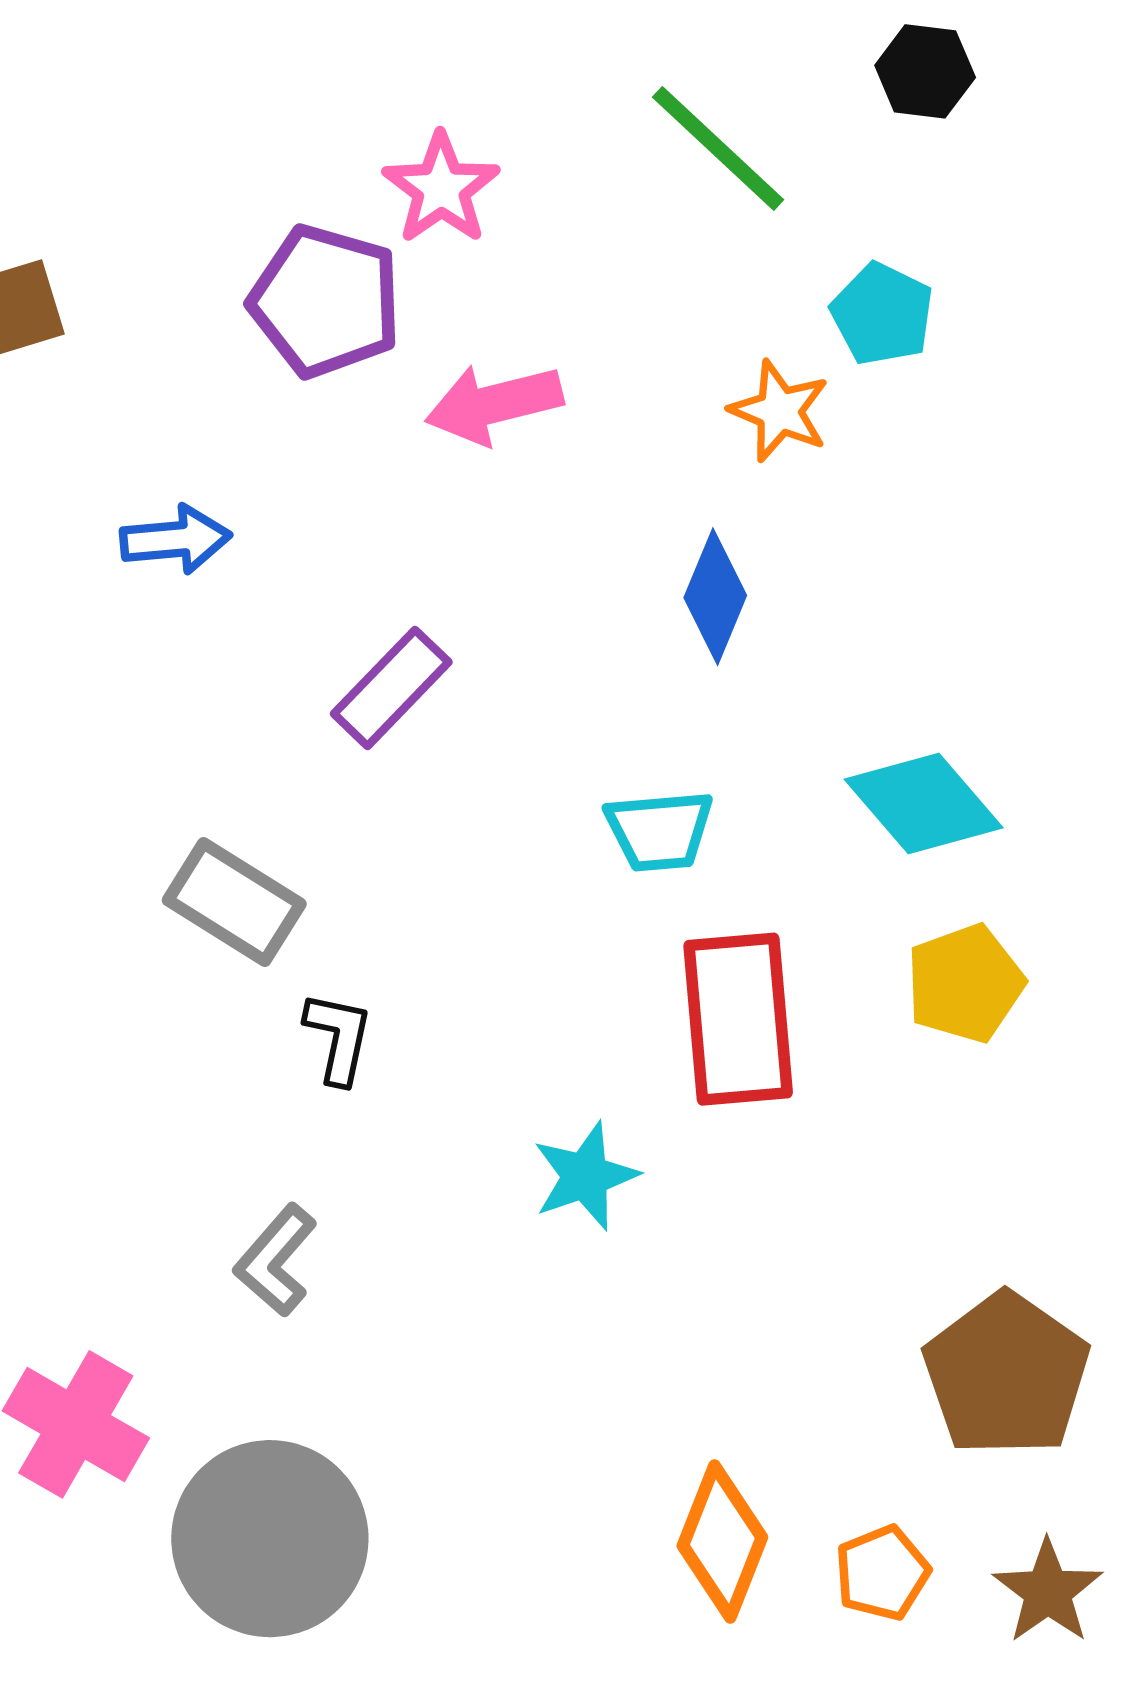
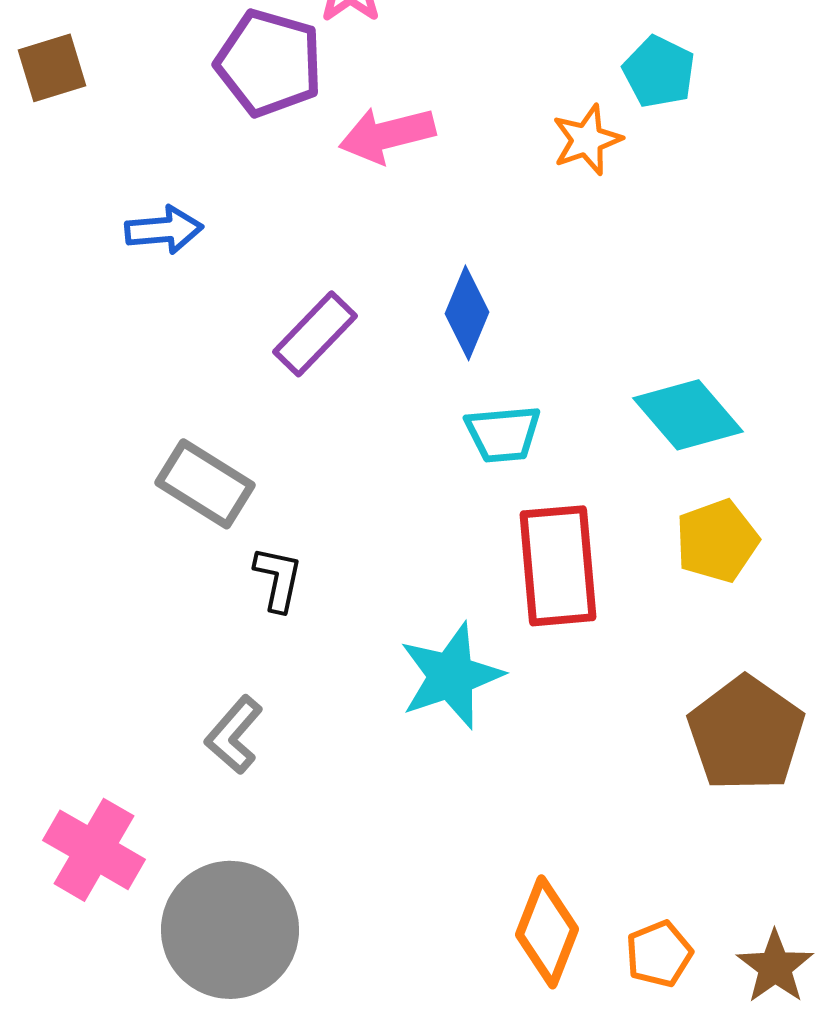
orange star: (779, 411) -> (587, 140), turned 30
blue diamond: (715, 597) -> (467, 313), moved
cyan star: (585, 1176) -> (451, 676), size x1.4
brown pentagon: (1006, 1374) -> (746, 734), moved

